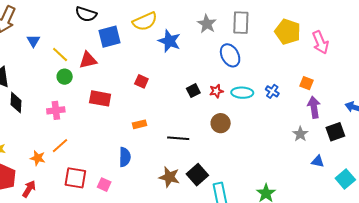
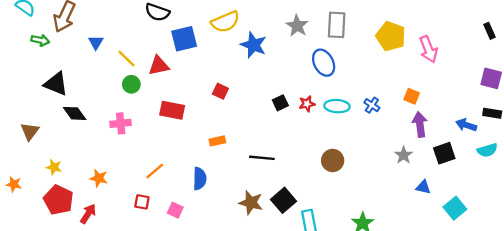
black diamond: (16, 103) -> (75, 113), turned -40
brown circle: (221, 123) -> (333, 160), moved
orange line: (60, 146) -> (155, 171), moved
red square: (75, 178) -> (142, 202), size x0.6

